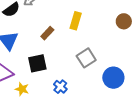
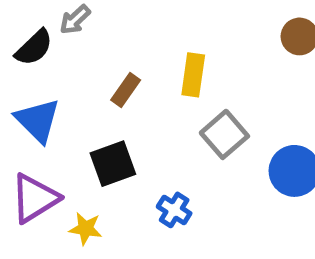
yellow rectangle: (76, 21) -> (193, 75), moved

